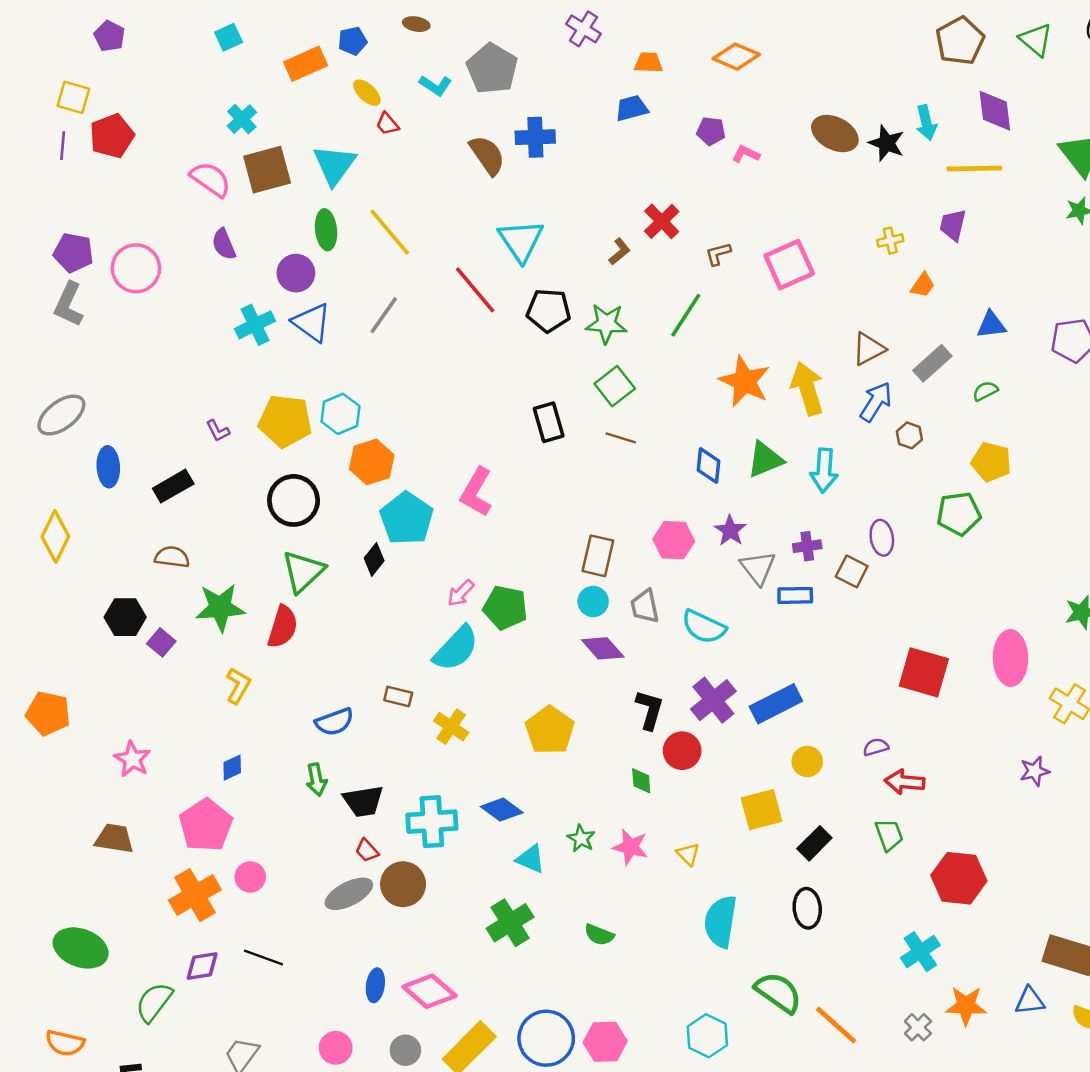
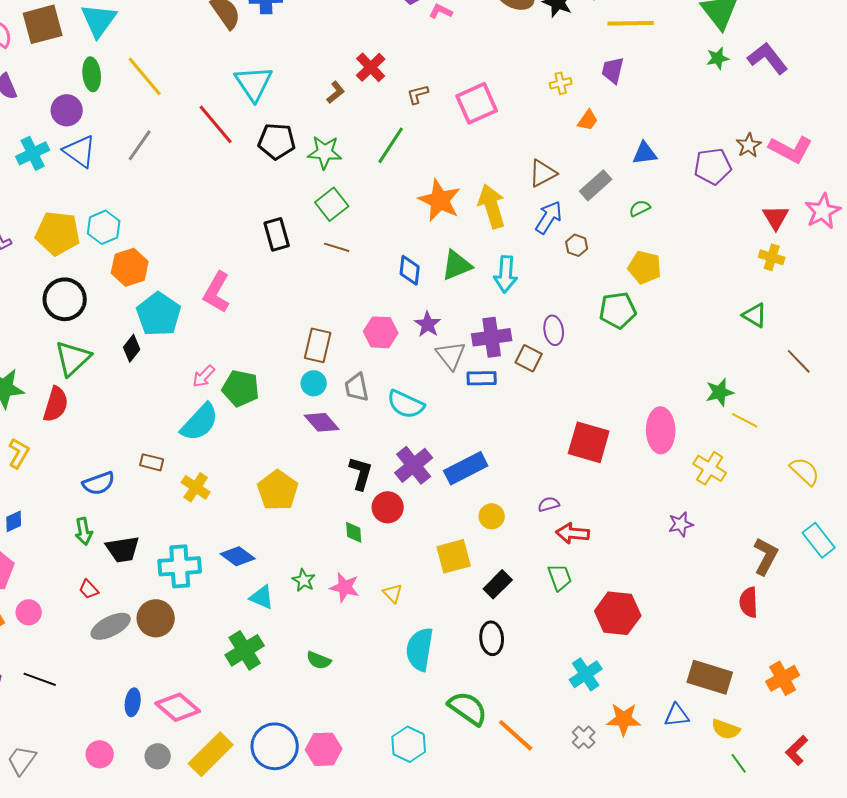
purple cross: (807, 546) -> (492, 337), size x1.6
red trapezoid: (367, 851) -> (89, 589), moved

